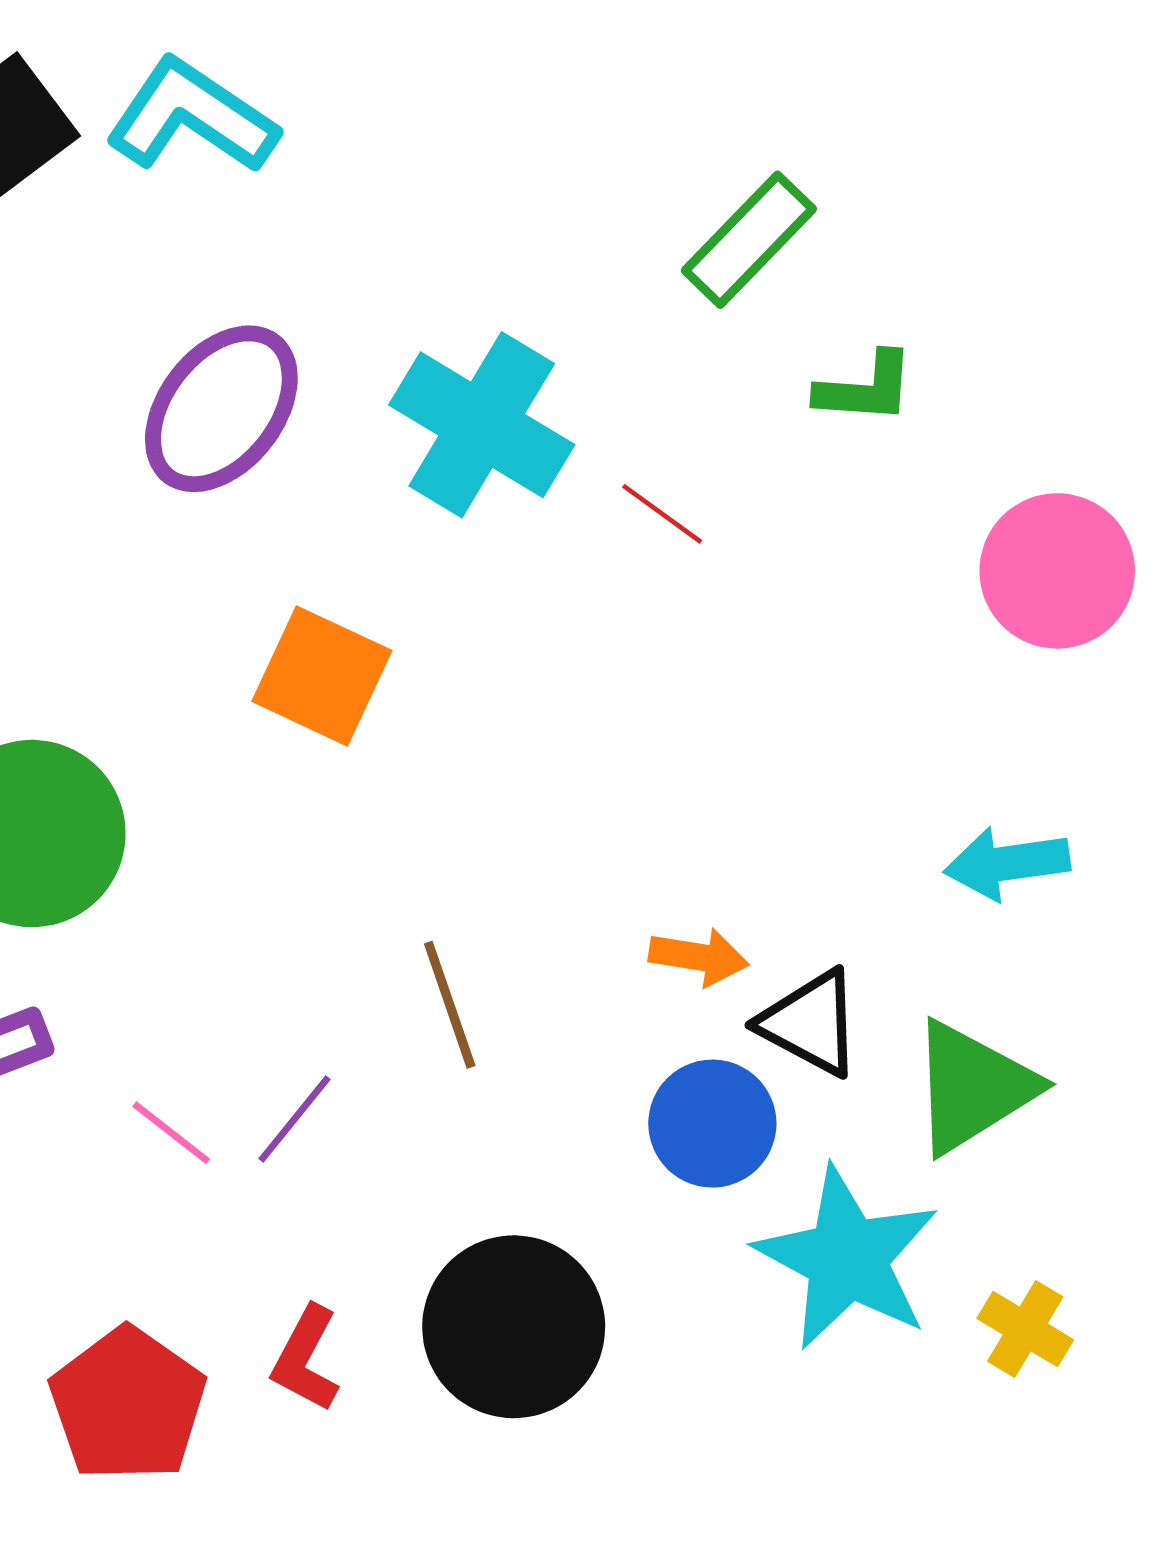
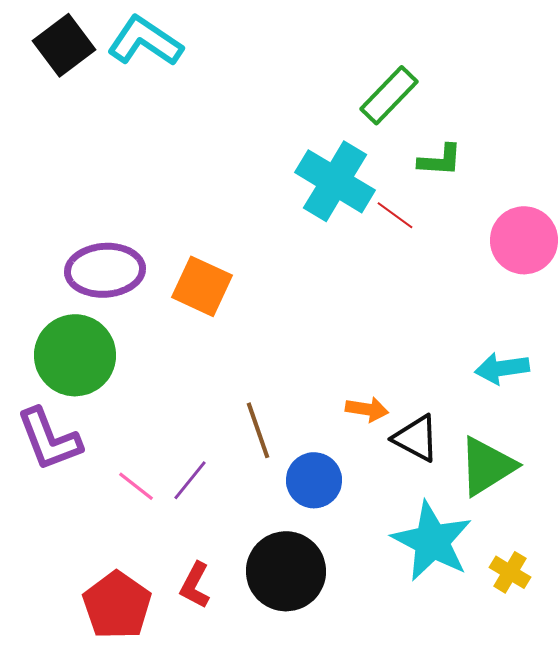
purple ellipse: (221, 409) -> (105, 270), moved, turned 48
cyan cross: (482, 425) -> (335, 181), moved
red line: (662, 514) -> (395, 215), moved
blue circle: (712, 1124) -> (314, 480), moved

